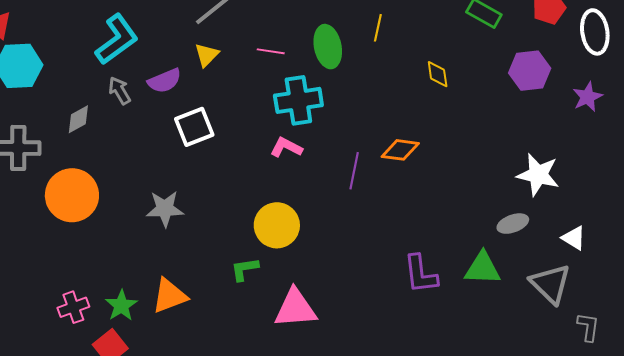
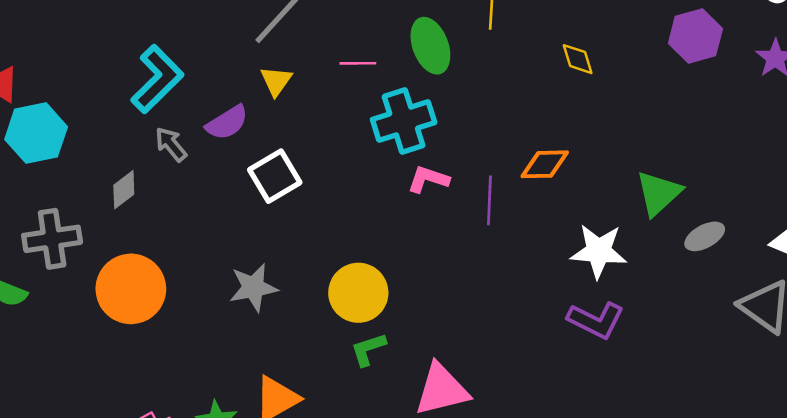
pink L-shape: (286, 147) -> (428, 179), moved
white star: (538, 175) -> (599, 251), moved
yellow circle: (277, 225) -> (358, 293), moved
green triangle: (483, 268) -> (659, 193), moved, turned -36
purple L-shape: (421, 274) -> (596, 320), turned -48

